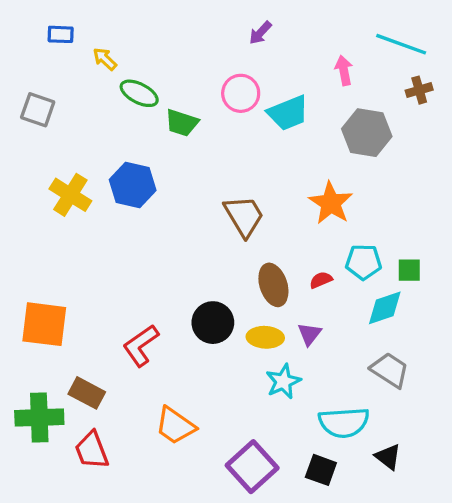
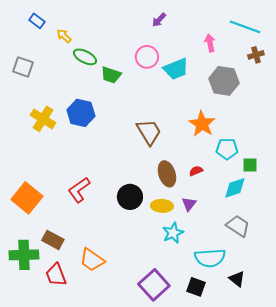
blue rectangle: (61, 34) -> (37, 21), turned 35
cyan pentagon: (363, 262) -> (227, 149), moved
orange square: (44, 324) -> (27, 198), turned 32
red L-shape: (141, 345) -> (79, 190), moved
orange trapezoid: (175, 426) -> (92, 260), moved

